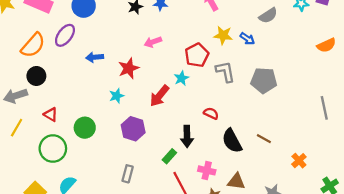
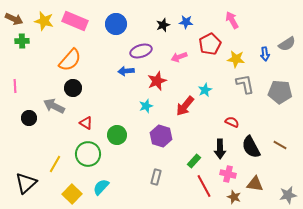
gray semicircle: (268, 16) -> (287, 44), moved
purple ellipse: (65, 35) -> (141, 51), moved, turned 35
yellow star: (223, 35) -> (236, 59), moved
blue arrow: (247, 39) -> (265, 54), turned 48
red pentagon: (197, 55) -> (210, 44), moved
gray arrow: (16, 96) -> (54, 106), turned 45
yellow line: (17, 128) -> (55, 164), moved
black arrow: (187, 136) -> (220, 149), moved

